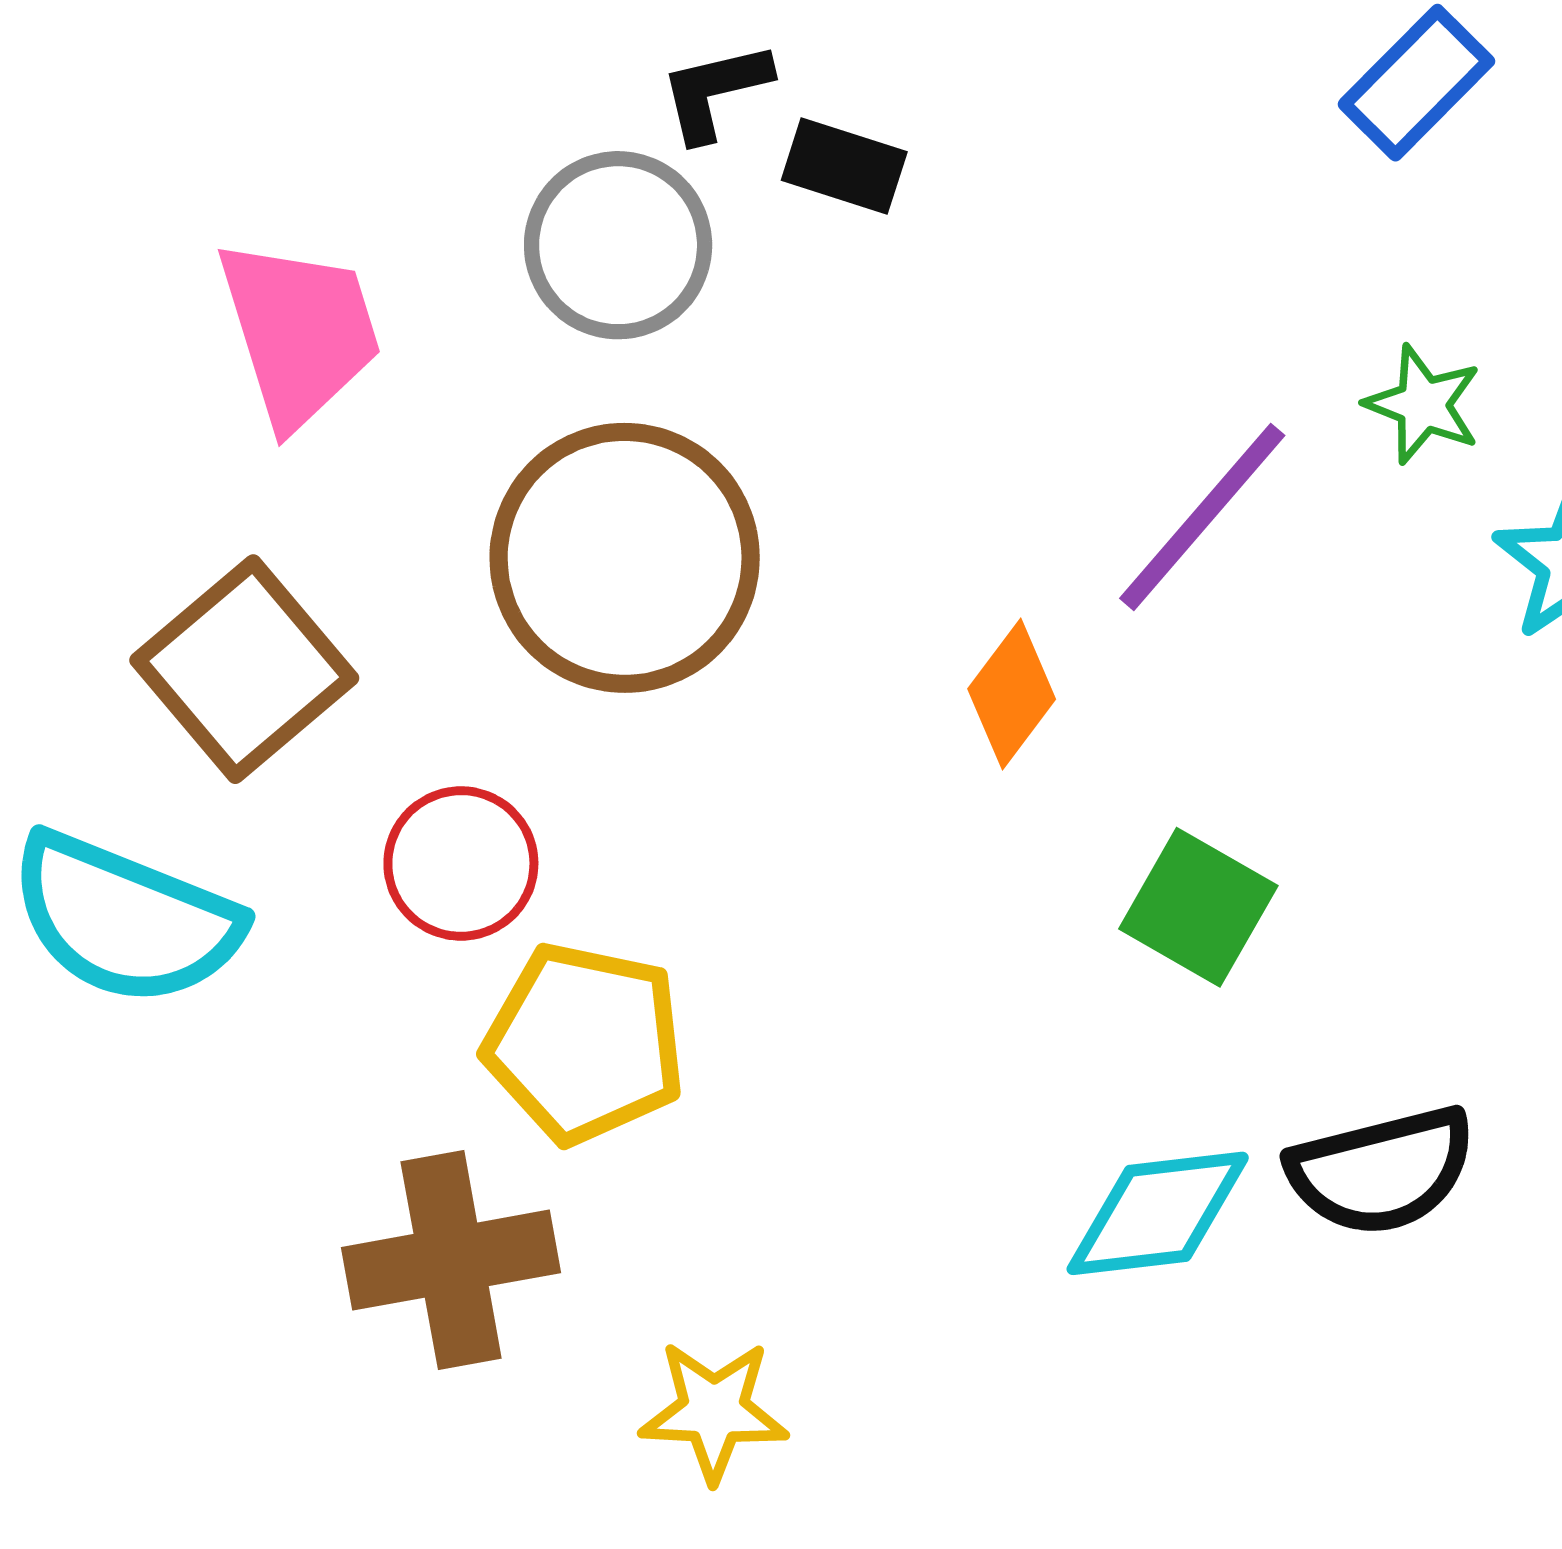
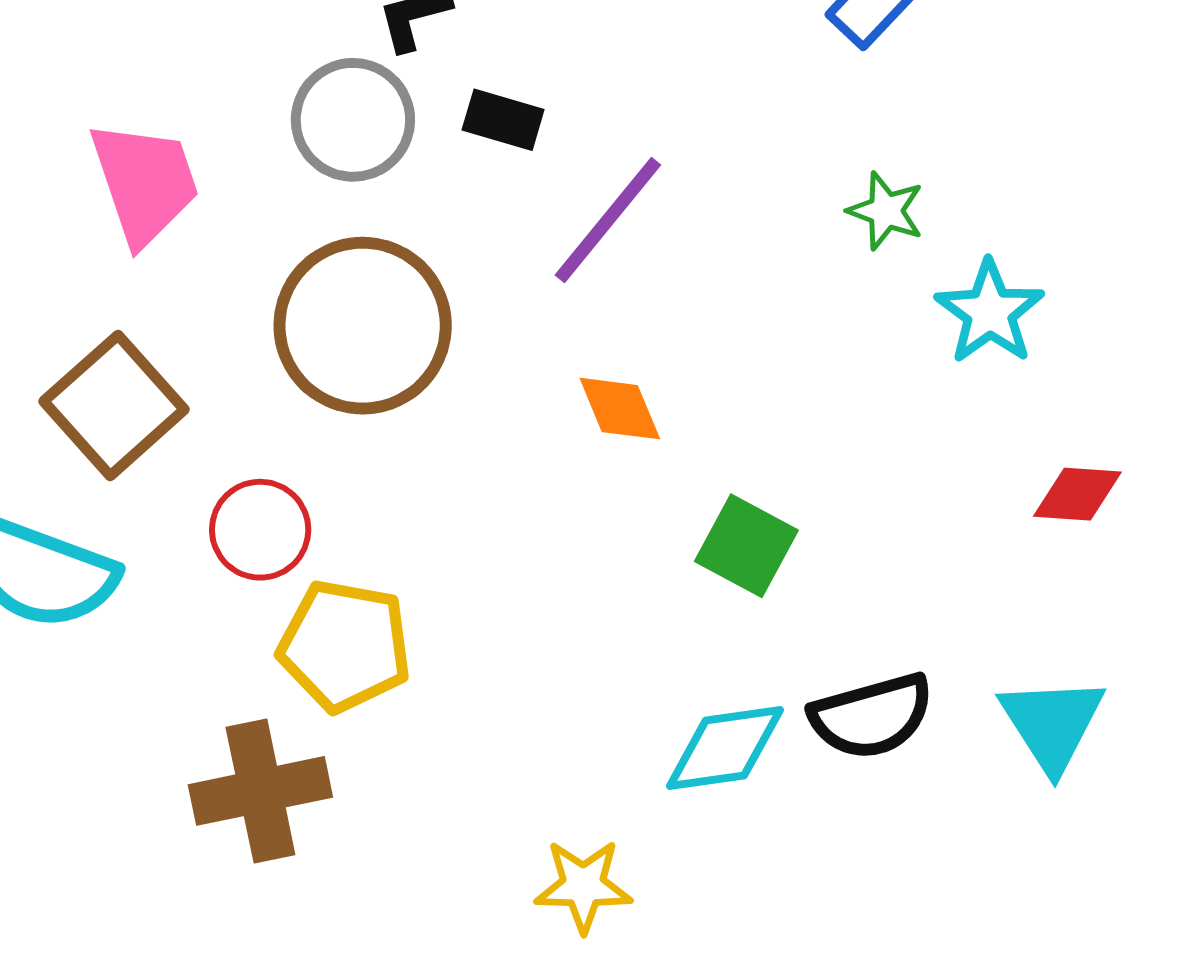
black rectangle: (844, 166) -> (503, 120), moved
purple line: (1202, 517) -> (608, 220), moved
orange diamond: (1012, 694) -> (620, 409), turned -58
yellow star: (714, 1411) -> (583, 886), moved

